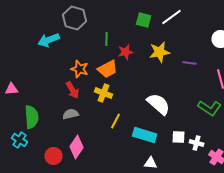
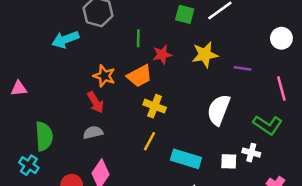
pink triangle: (12, 89) -> (19, 89), moved
yellow cross: (104, 93) -> (155, 106), moved
white semicircle: (159, 104) -> (219, 110), moved, turned -110
white cross: (197, 143) -> (251, 153), moved

